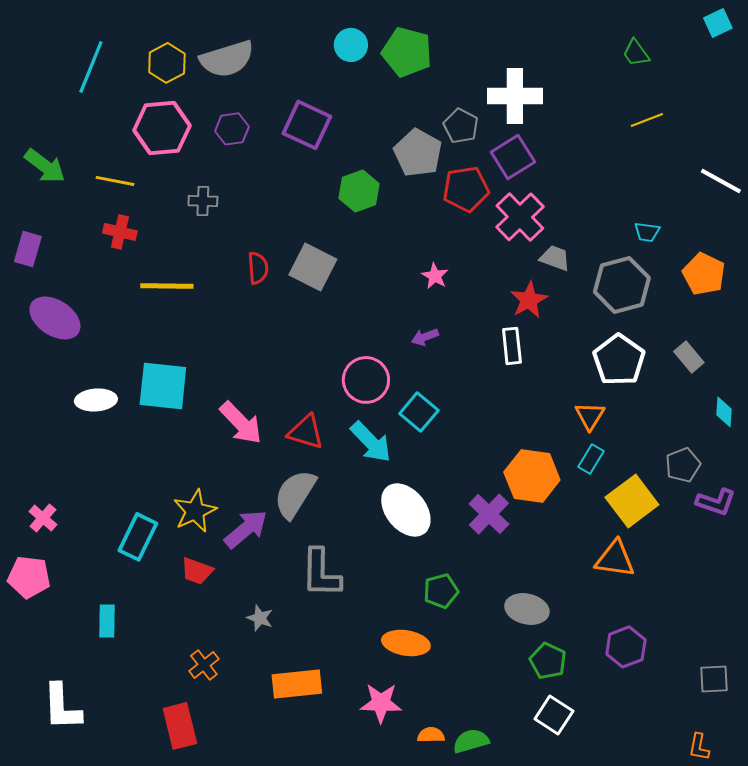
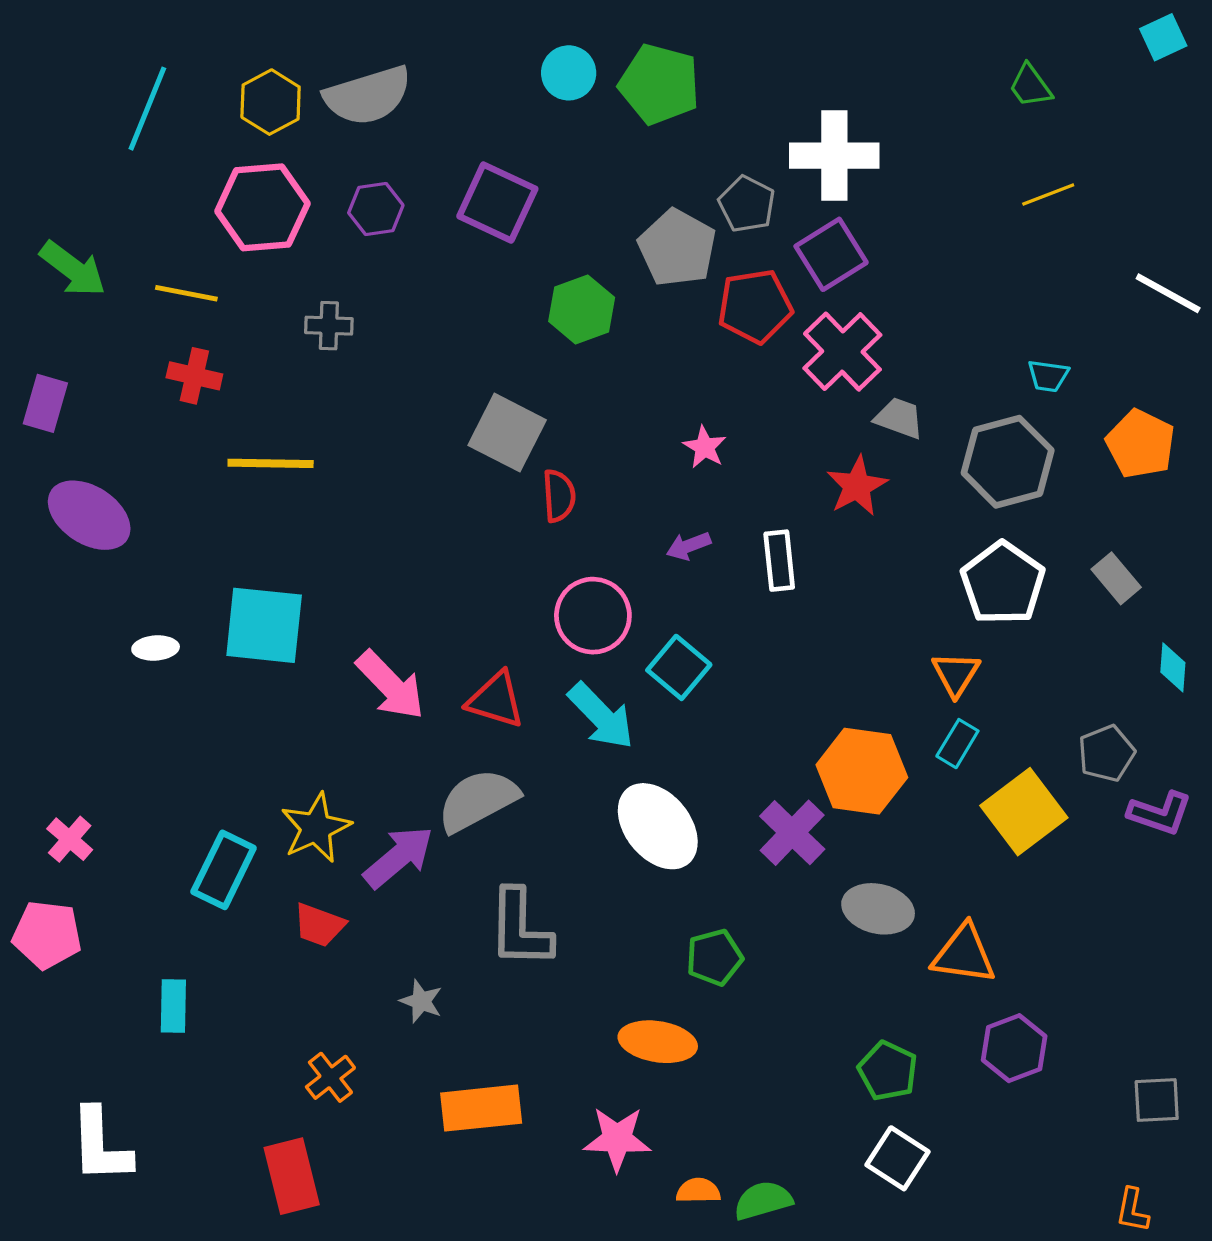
red semicircle: (258, 268) -> (559, 496), moved
white rectangle: (512, 346) -> (779, 561), moved
white ellipse: (96, 400) -> (156, 648), size x0.7
gray semicircle: (295, 494) -> (478, 800), turned 30
orange triangle: (615, 559) -> (964, 954), moved
gray ellipse: (527, 609) -> (878, 909), moved

